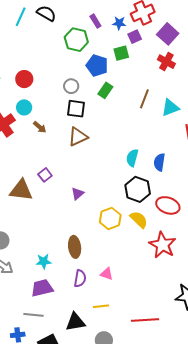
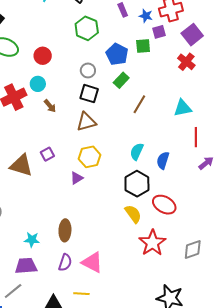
green hexagon: (76, 40) -> (87, 28), moved
brown line: (144, 99) -> (139, 104), moved
yellow hexagon: (110, 218) -> (90, 157), moved
pink triangle: (107, 274) -> (92, 262), size x1.6
gray line: (34, 315) -> (13, 291), turned -54

